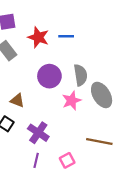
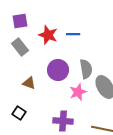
brown triangle: (17, 101) -> (29, 83), moved
purple cross: (38, 133) -> (63, 121), moved, turned -30

